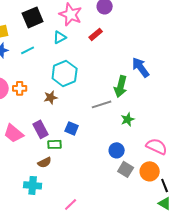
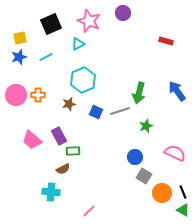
red rectangle: (96, 34) -> (166, 41), moved, turned 56
blue arrow: (141, 67) -> (177, 91), moved
blue square: (72, 128) -> (96, 112), moved
orange circle: (150, 171) -> (162, 193), moved

